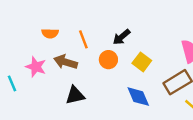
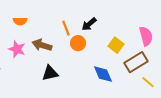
orange semicircle: (50, 33) -> (20, 21), moved
orange line: (83, 39) -> (66, 28), moved
yellow square: (142, 62) -> (116, 45), moved

